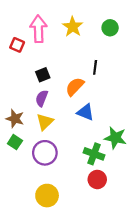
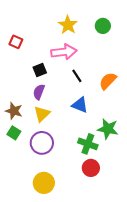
pink arrow: (38, 29) -> (64, 52), moved, turned 85
black line: (95, 67) -> (77, 76), moved, turned -40
orange semicircle: (75, 87) -> (108, 81), moved

